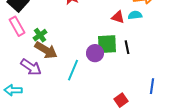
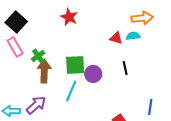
green square: (107, 44) -> (75, 65), moved
brown arrow: (46, 50) -> (44, 71), turned -120
purple arrow: (31, 67) -> (36, 105), moved, turned -75

